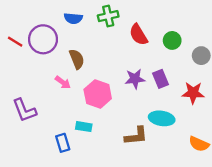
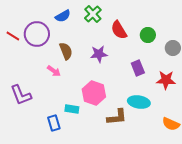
green cross: (108, 16) -> (93, 14), turned -30
blue semicircle: (73, 18) -> (63, 16), turned -35
purple star: (135, 79) -> (99, 54), moved
pink hexagon: (98, 94) -> (94, 93), moved

